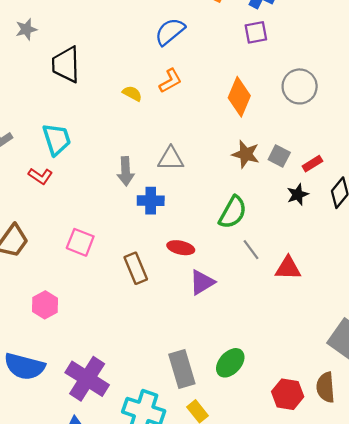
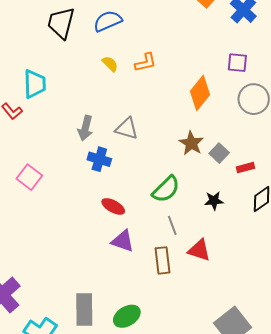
blue semicircle: (170, 32) -> (108, 21), moved
purple square: (256, 32) -> (237, 63), moved
black star: (298, 194) -> (214, 201), moved
brown rectangle: (136, 268) -> (163, 260), moved
purple triangle: (202, 282) -> (123, 241), turned 35

